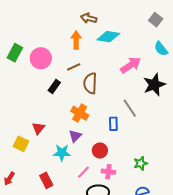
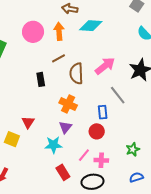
pink circle: (41, 58) -> (33, 32), moved
pink arrow: (131, 65) -> (105, 66), moved
black rectangle: (54, 87) -> (41, 79), turned -40
red circle: (100, 151) -> (97, 131), moved
pink line: (83, 172) -> (84, 155), moved
red rectangle: (46, 180) -> (63, 172), moved

